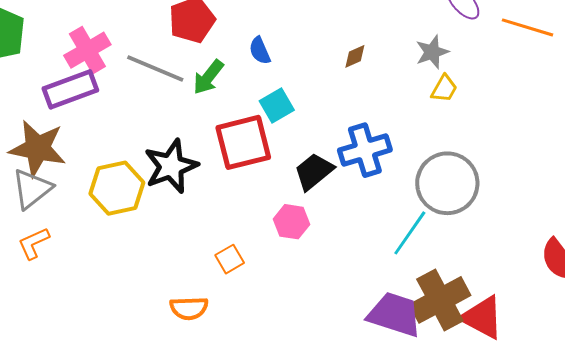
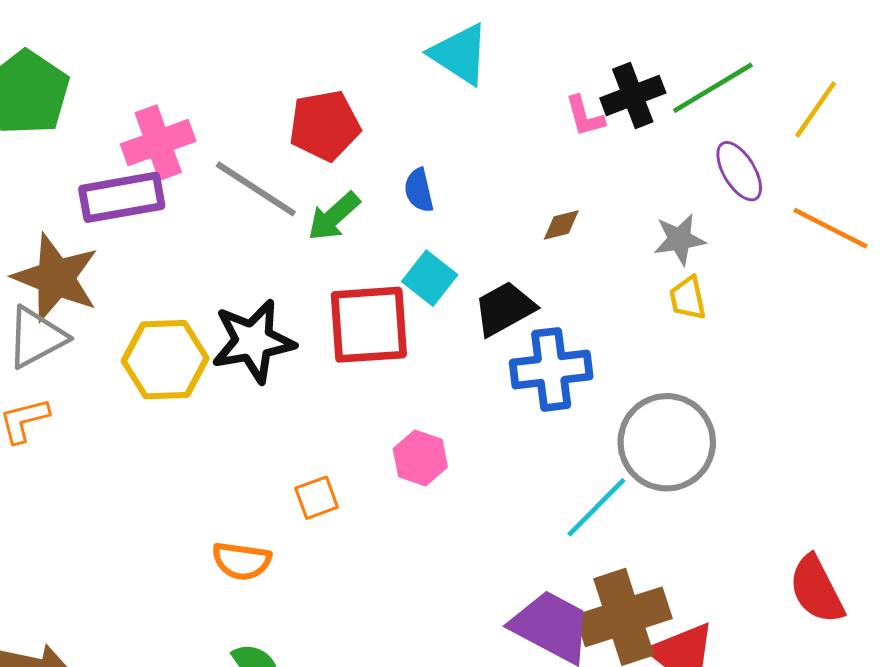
yellow trapezoid: (444, 89) -> (688, 298), turned 128
cyan square: (277, 106) -> (430, 278), turned -32
black trapezoid: (314, 171) -> (504, 309), moved

